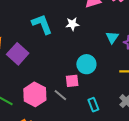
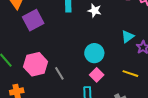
pink square: (72, 81) -> (97, 75), moved, turned 32

